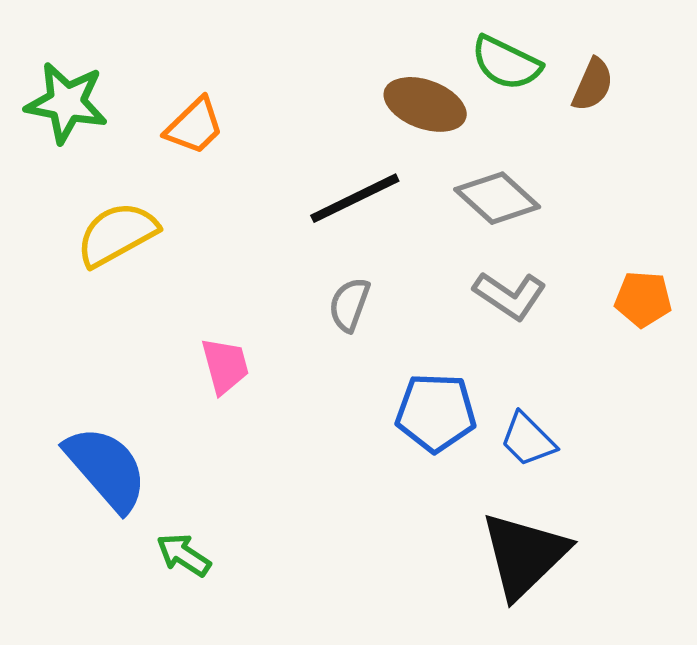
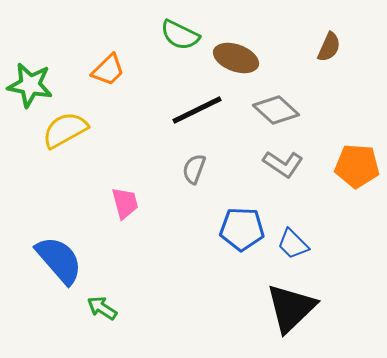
green semicircle: (506, 63) -> (180, 35), moved
green star: (66, 103) -> (30, 85), moved
orange pentagon: (643, 299) -> (357, 166), size x1.4

